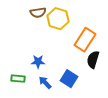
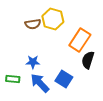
brown semicircle: (38, 13) -> (33, 24), moved
blue arrow: (45, 83) -> (40, 83), size x1.5

